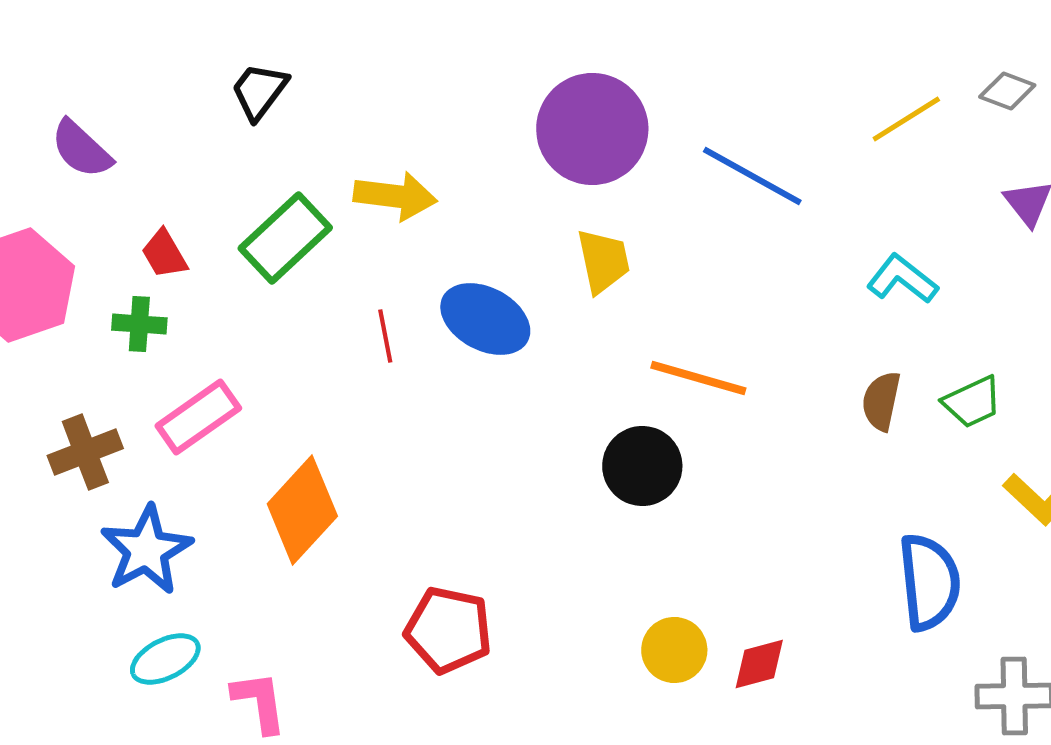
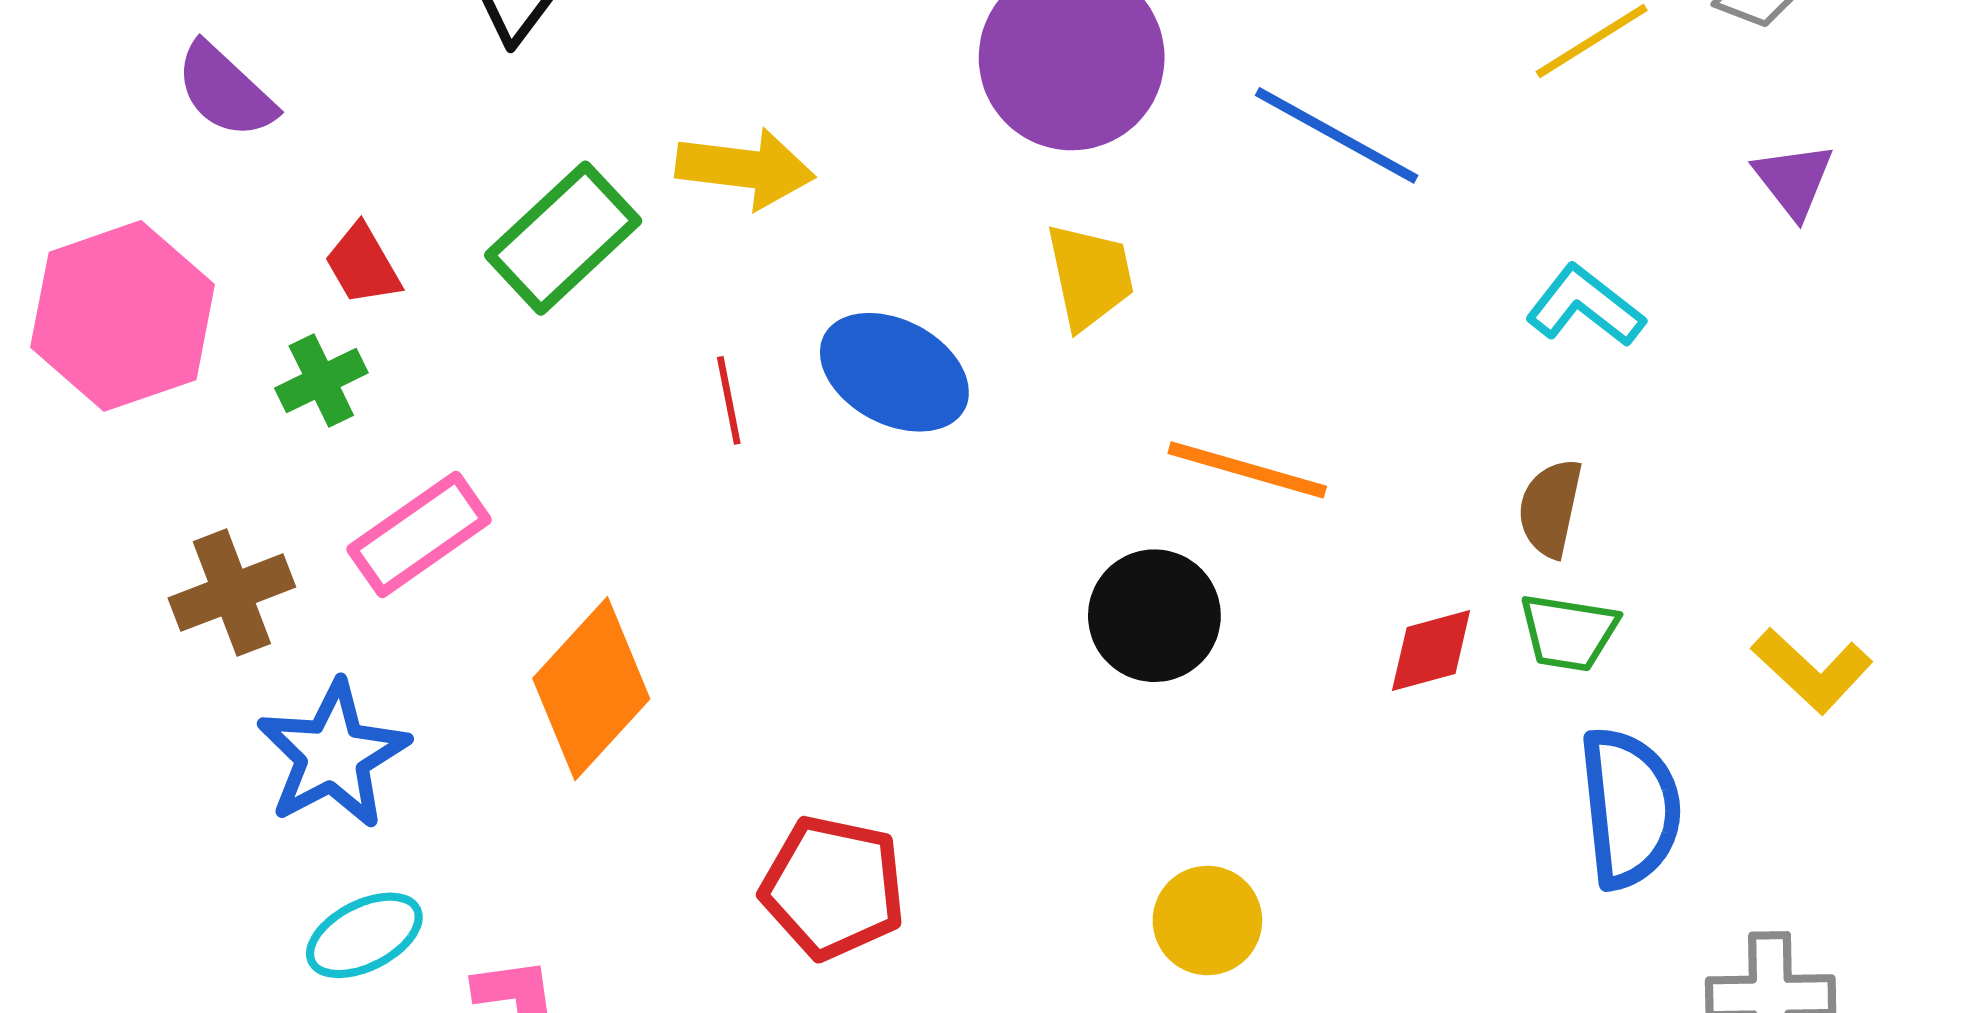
green cross: (139, 324) -> (321, 381), turned -30
green trapezoid: (972, 402) -> (1569, 632), moved, turned 34
red diamond: (759, 664) -> (1431, 650), moved

